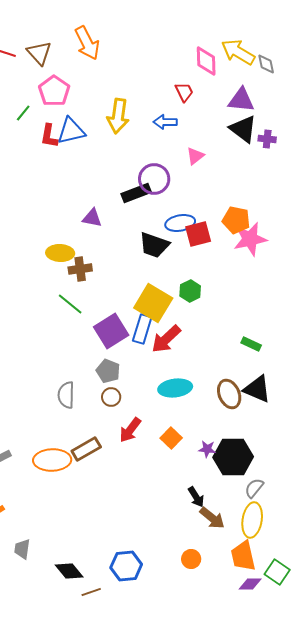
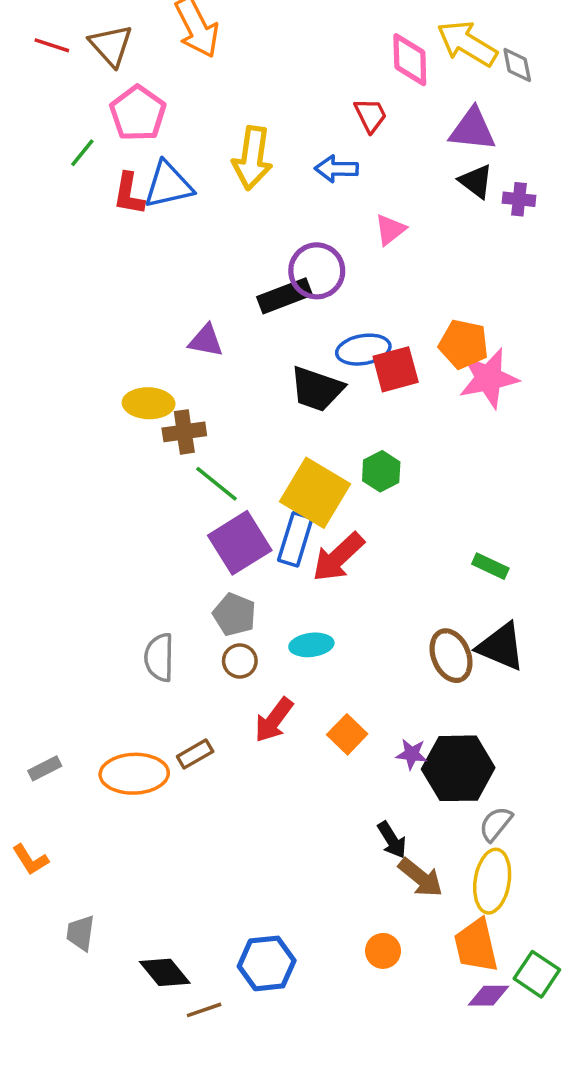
black triangle: (243, 129) -> (476, 181), size x0.7
green line: (70, 304) -> (217, 484), moved
cyan ellipse: (175, 388) -> (311, 645), moved, size x0.7
brown rectangle: (86, 449) -> (195, 754), size x0.7

